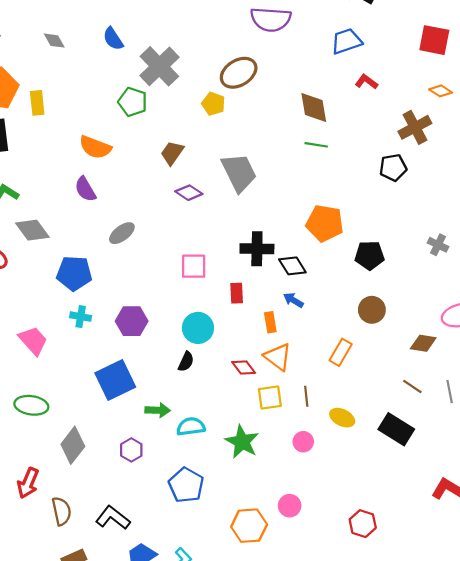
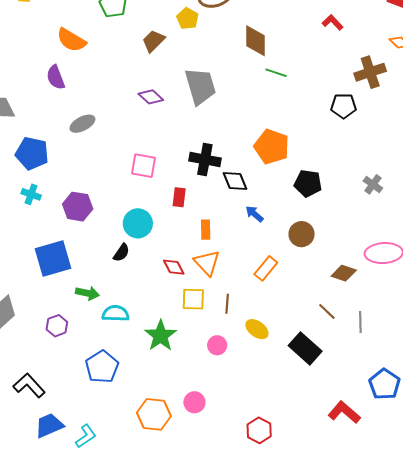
brown diamond: (314, 108) -> (256, 41), moved
brown trapezoid: (172, 153) -> (153, 41), moved
blue arrow: (293, 300) -> (254, 214), moved

